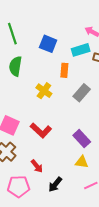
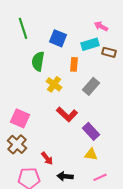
green semicircle: (15, 66) -> (38, 61), moved
red L-shape: (41, 130) -> (67, 114), moved
black arrow: (55, 184) -> (65, 176), turned 56

